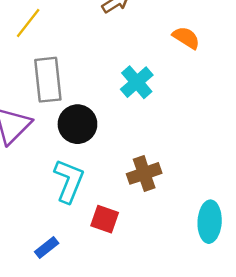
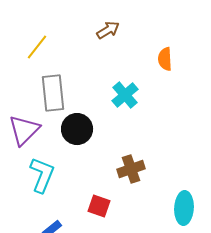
orange semicircle: (186, 38) -> (165, 59), turned -125
cyan L-shape: (69, 181) -> (42, 175), moved

